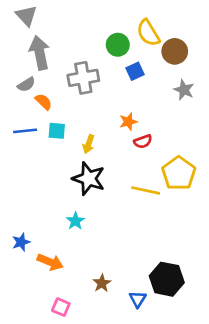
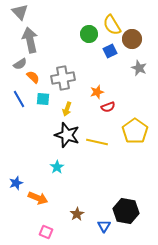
blue square: (135, 71) -> (110, 51), moved
gray cross: (83, 78) -> (63, 78), moved
blue line: (25, 131) -> (19, 99), turned 66
yellow line: (146, 190) -> (97, 142), moved

